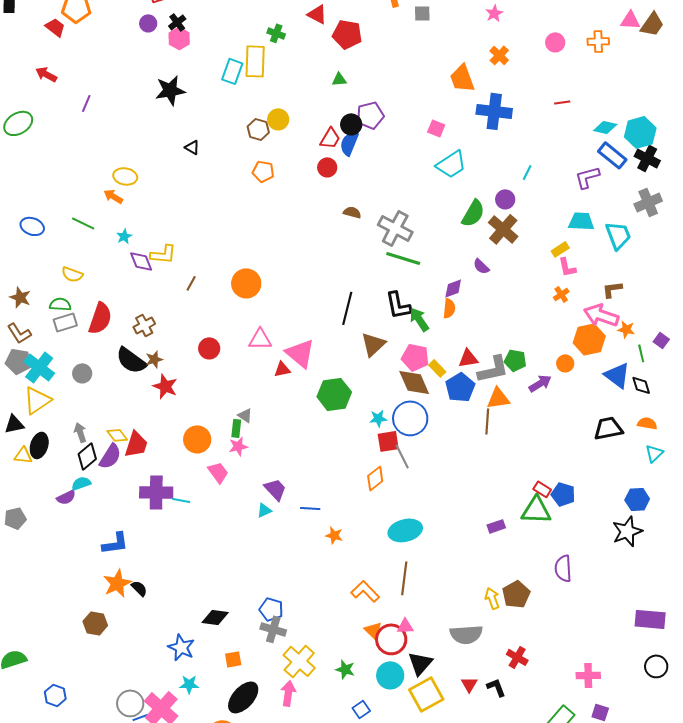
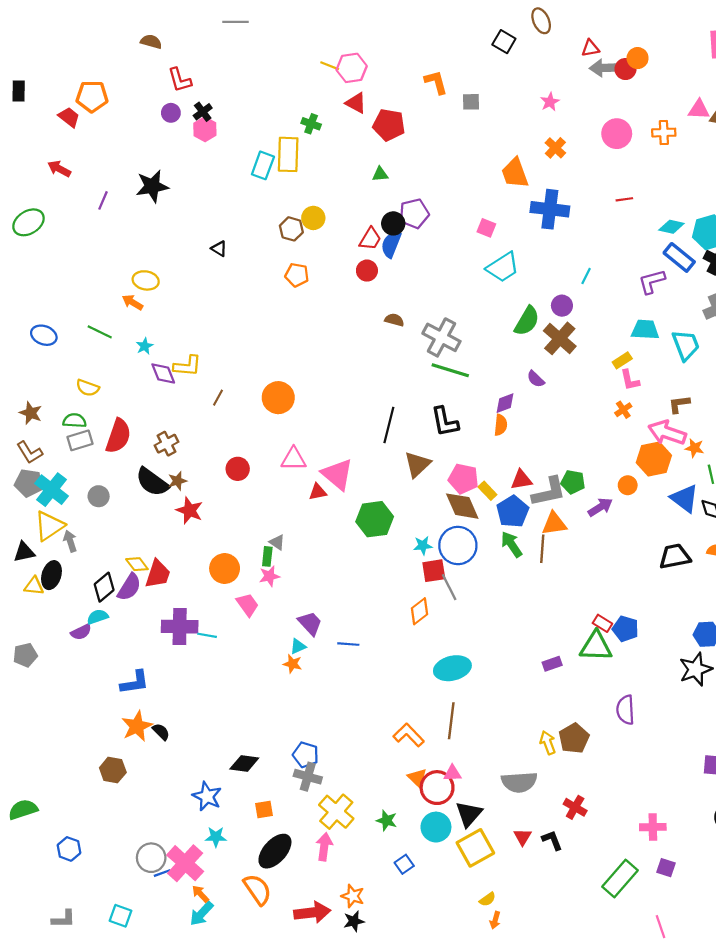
pink circle: (555, 42) -> (617, 134), size x1.4
black star: (170, 90) -> (152, 186), moved
green arrow: (419, 319) -> (512, 544), moved
gray arrow: (80, 432) -> (70, 541), moved
orange star: (334, 535) -> (292, 664), moved

